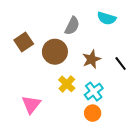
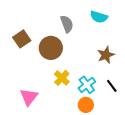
gray semicircle: (72, 26) -> (67, 24), turned -48
brown star: (92, 59) -> (106, 55), moved
black line: (121, 64) -> (112, 86), moved

